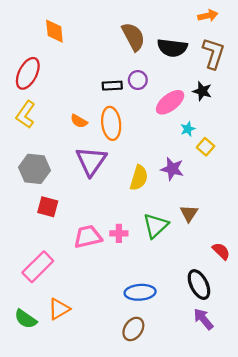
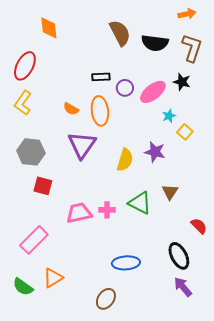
purple circle: (138, 80) -> (125, 88), moved
green triangle: (156, 226) -> (140, 203), turned -50
brown ellipse: (133, 329) -> (106, 299), moved

